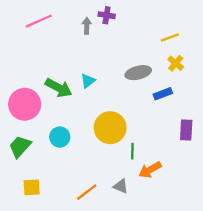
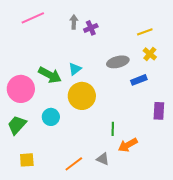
purple cross: (107, 15) -> (91, 28), moved, turned -32
yellow circle: (110, 128) -> (82, 96), moved

